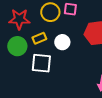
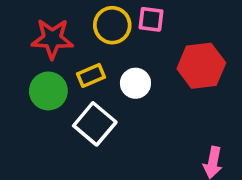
white square: (41, 63) -> (95, 124), turned 35

